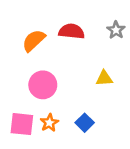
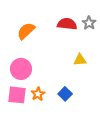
red semicircle: (72, 31) -> (67, 24), moved
pink circle: (43, 85) -> (21, 69), moved

